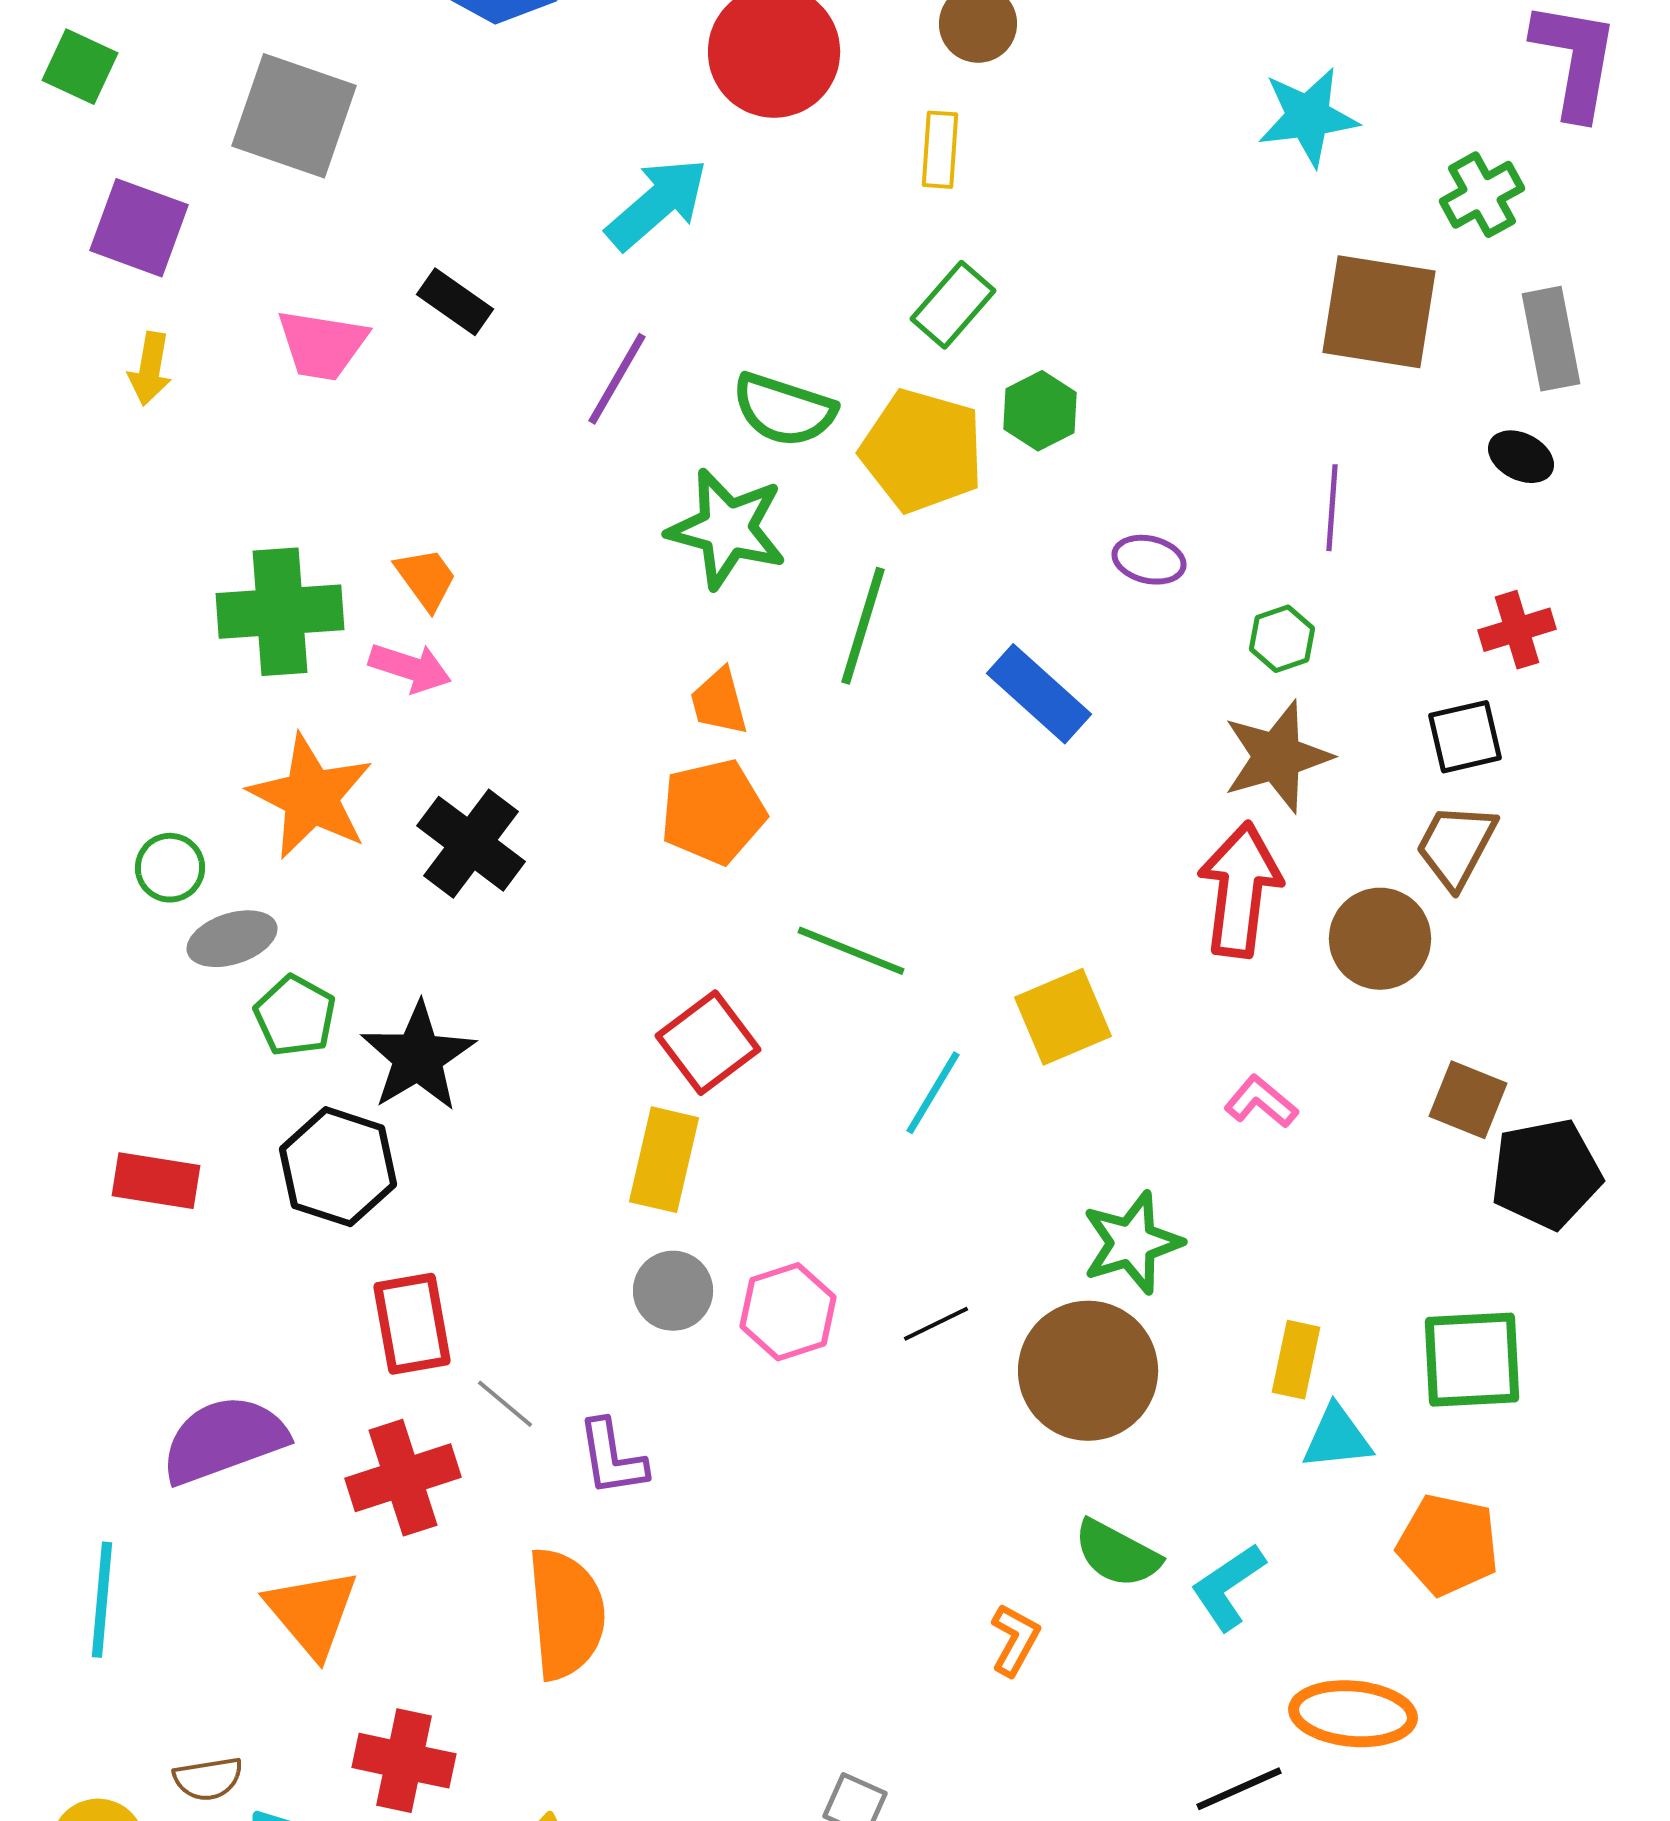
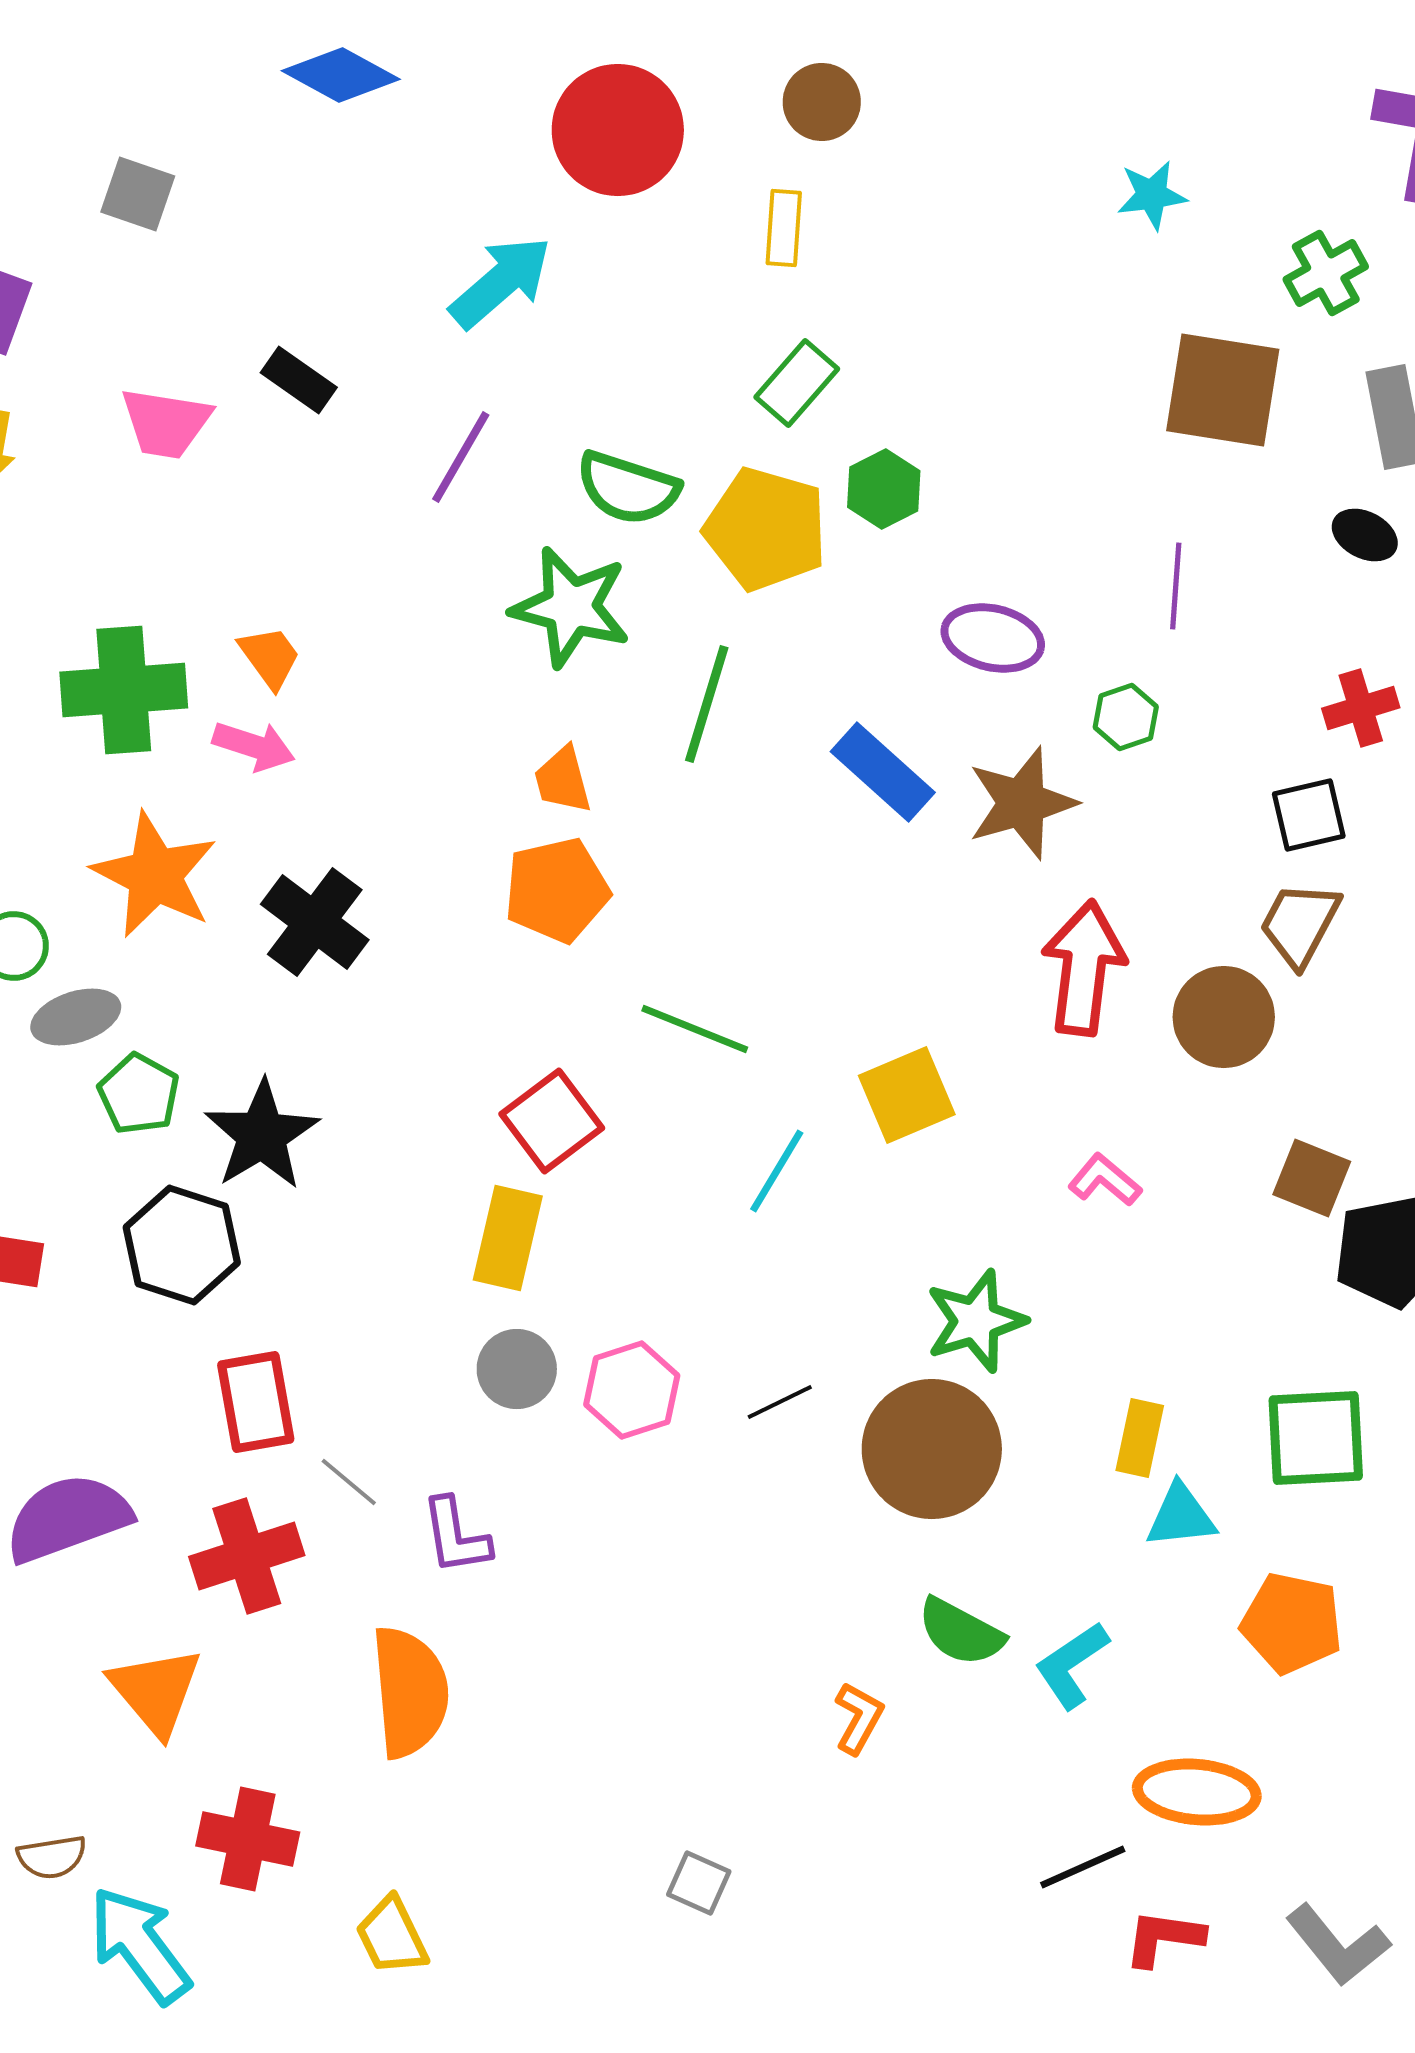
gray square: (294, 116) -> (138, 194), size x0.6
cyan star: (1308, 117) -> (1152, 195), size x0.7
purple ellipse: (1149, 560) -> (993, 638), size x1.4
brown star: (1277, 757) -> (1022, 803), moved

